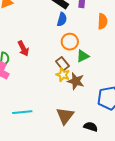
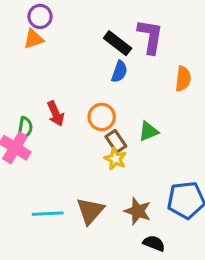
orange circle: (70, 42) -> (102, 117), moved
brown star: (76, 81) -> (138, 211), moved
brown triangle: (65, 116) -> (90, 211), moved

